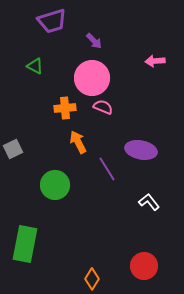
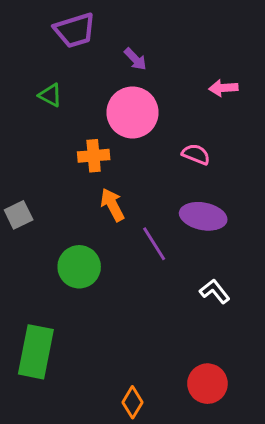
pink semicircle: (103, 107) -> (196, 154), moved

